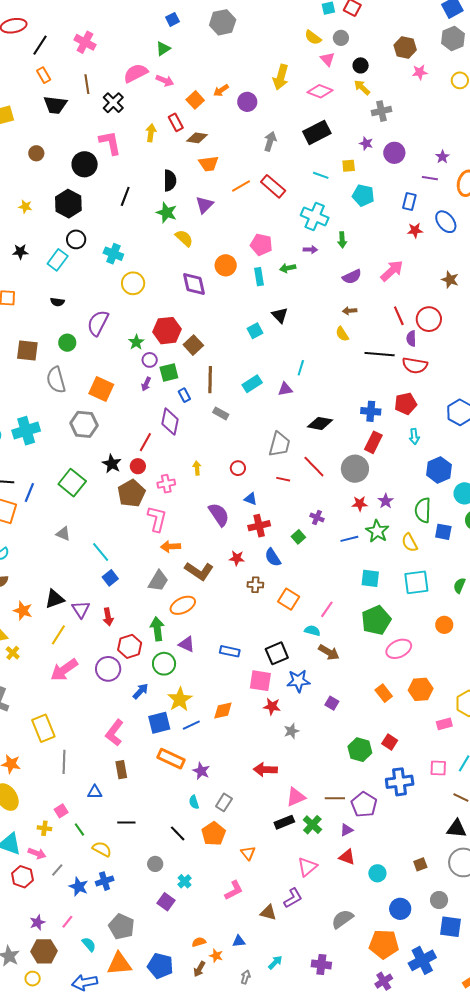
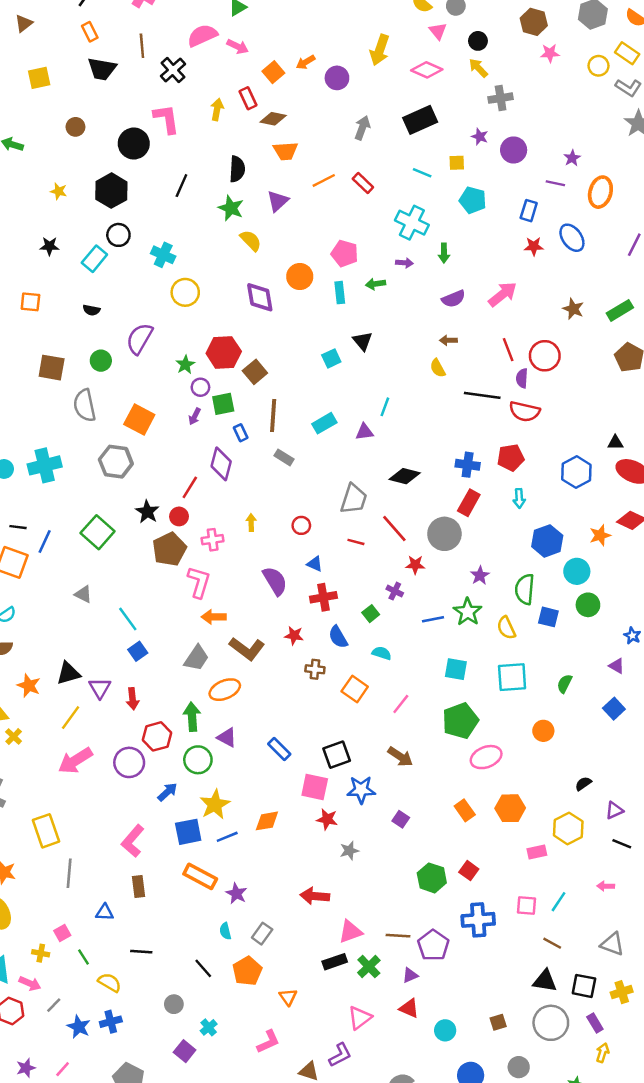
red rectangle: (273, 186) -> (363, 183), size x0.7
red star: (360, 504) -> (415, 565), moved
cyan semicircle: (312, 631) -> (382, 653), moved
blue rectangle: (230, 651) -> (279, 749), turned 30

